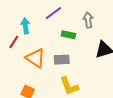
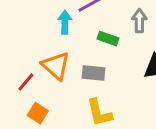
cyan arrow: (25, 26) -> (65, 22), moved
red line: (14, 42) -> (26, 82), moved

